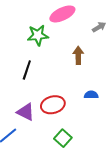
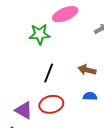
brown arrow: (78, 55) -> (87, 70), moved, turned -78
black line: (27, 70) -> (49, 73), moved

